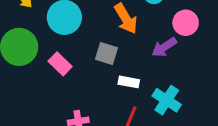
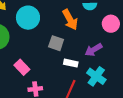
purple arrow: (164, 47) -> (94, 50), moved
pink rectangle: (60, 64) -> (22, 67), moved

